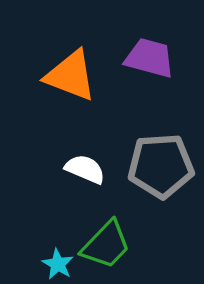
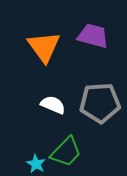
orange triangle: (71, 76) -> (44, 47), turned 33

